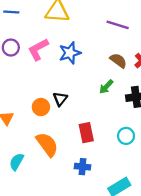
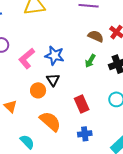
pink L-shape: (38, 49) -> (27, 58), moved
blue star: (70, 53) -> (55, 56), moved, turned -30
cyan semicircle: (17, 162) -> (27, 142), turned 119

